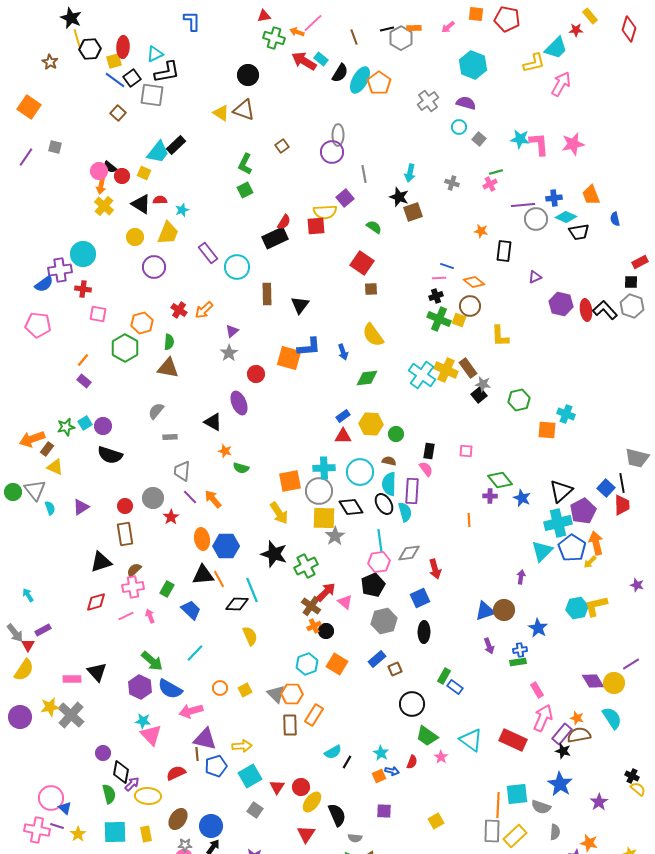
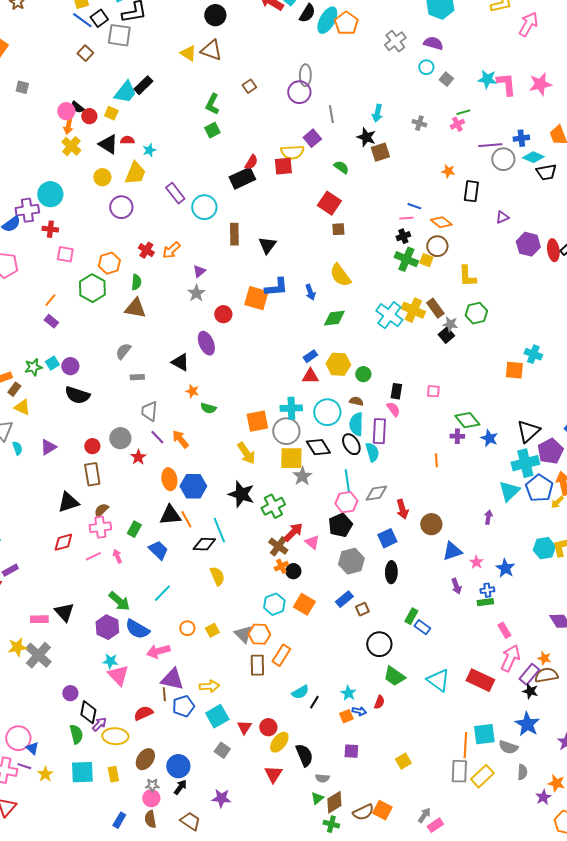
green hexagon: (519, 400) -> (476, 313), moved
brown circle: (504, 610) -> (431, 524), moved
pink star: (441, 757) -> (476, 562), moved

